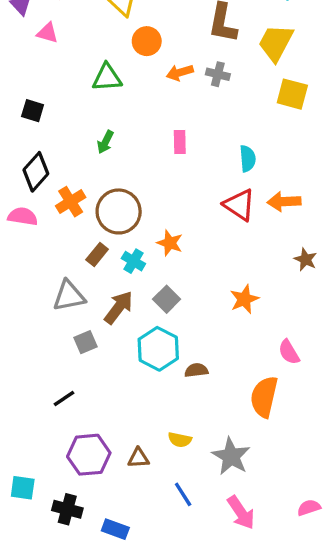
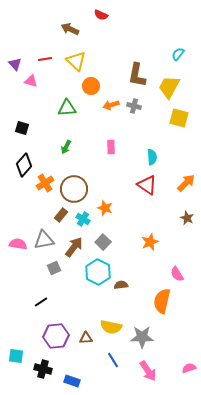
orange arrow: (284, 202) -> (186, 183), moved, turned 138
pink semicircle: (23, 216) -> (18, 244), moved
yellow semicircle: (180, 440) -> (111, 327), size x1.5
gray star: (231, 456) -> (142, 337), turned -30

